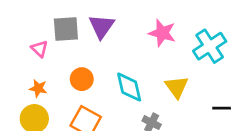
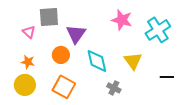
purple triangle: (102, 26) -> (76, 34), moved

